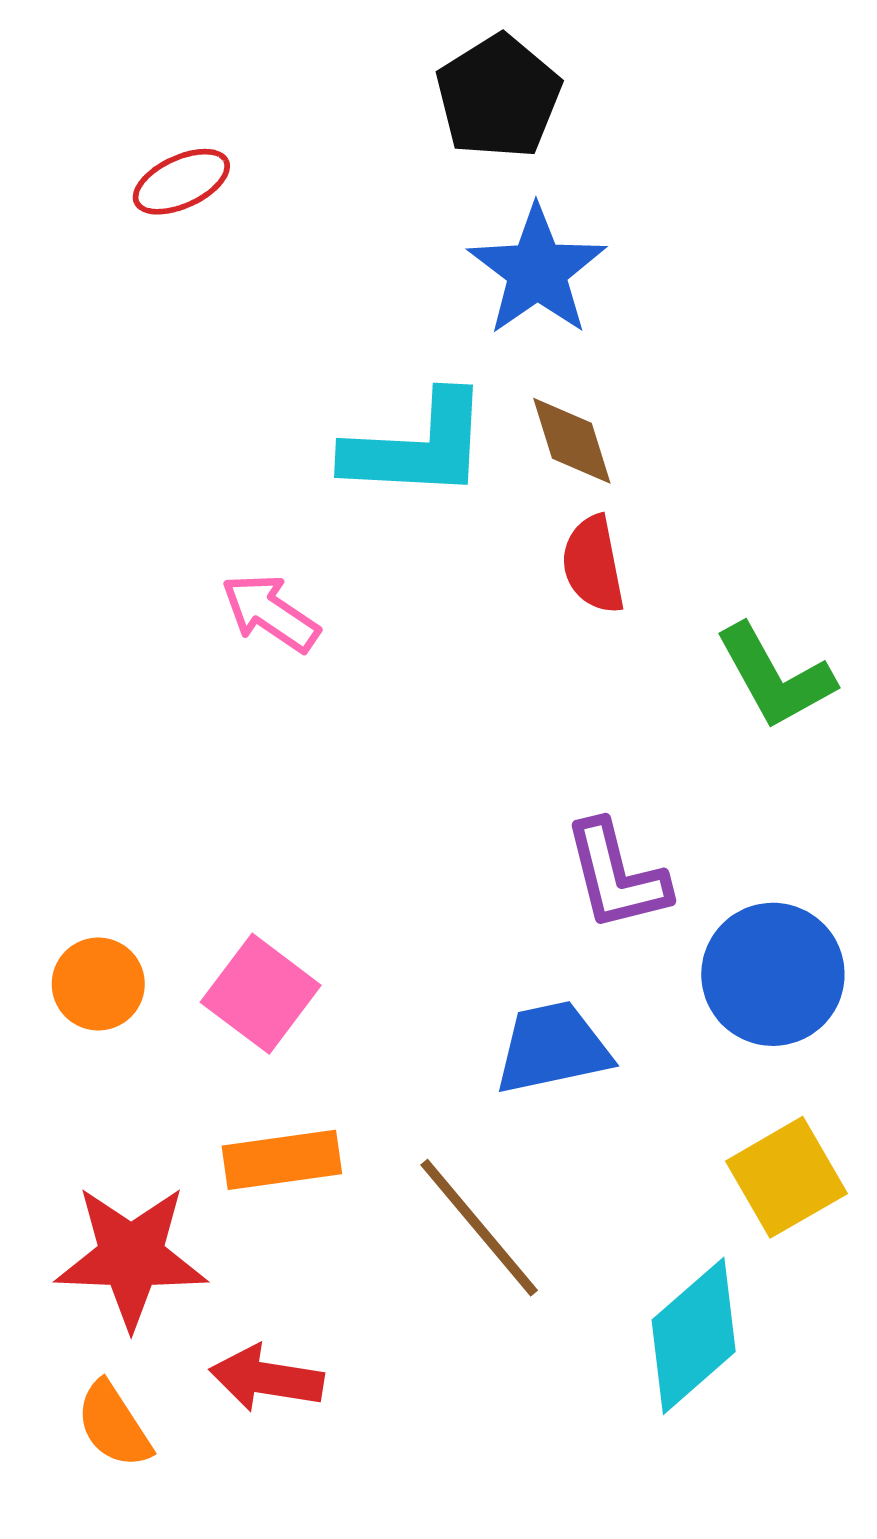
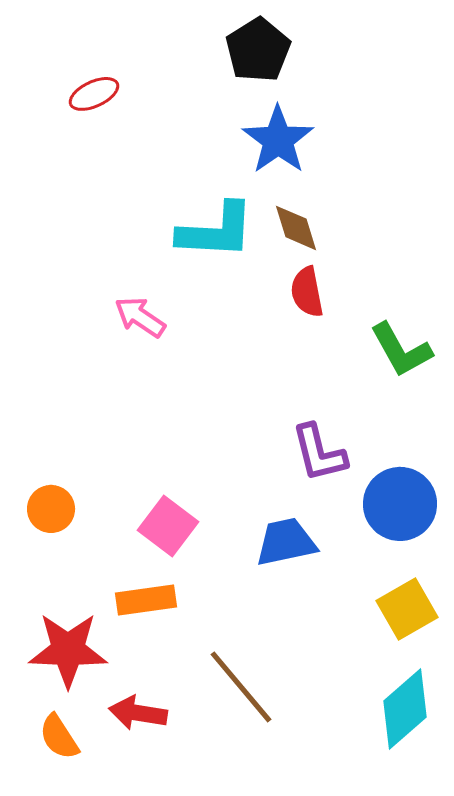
pink square: (261, 994) -> (168, 526), moved
brown line: (479, 1228) -> (241, 687), moved
cyan diamond: (694, 1336) -> (405, 709), moved

